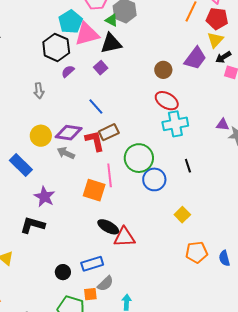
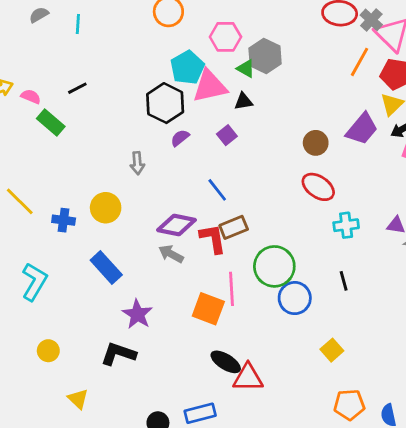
black triangle: (111, 43) -> (243, 101), size x0.6
cyan cross: (175, 124) -> (346, 225), moved, size x0.7
yellow circle: (41, 136) -> (106, 208), moved

